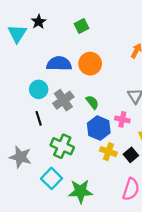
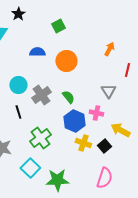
black star: (39, 22) -> (18, 14), moved
blue semicircle: (59, 64) -> (37, 52), moved, size x0.7
green cross: (62, 146) -> (40, 138), turned 30

